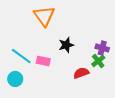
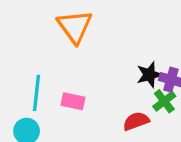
black star: (66, 45) -> (149, 75), moved
cyan line: (21, 56) -> (37, 93), turned 60

